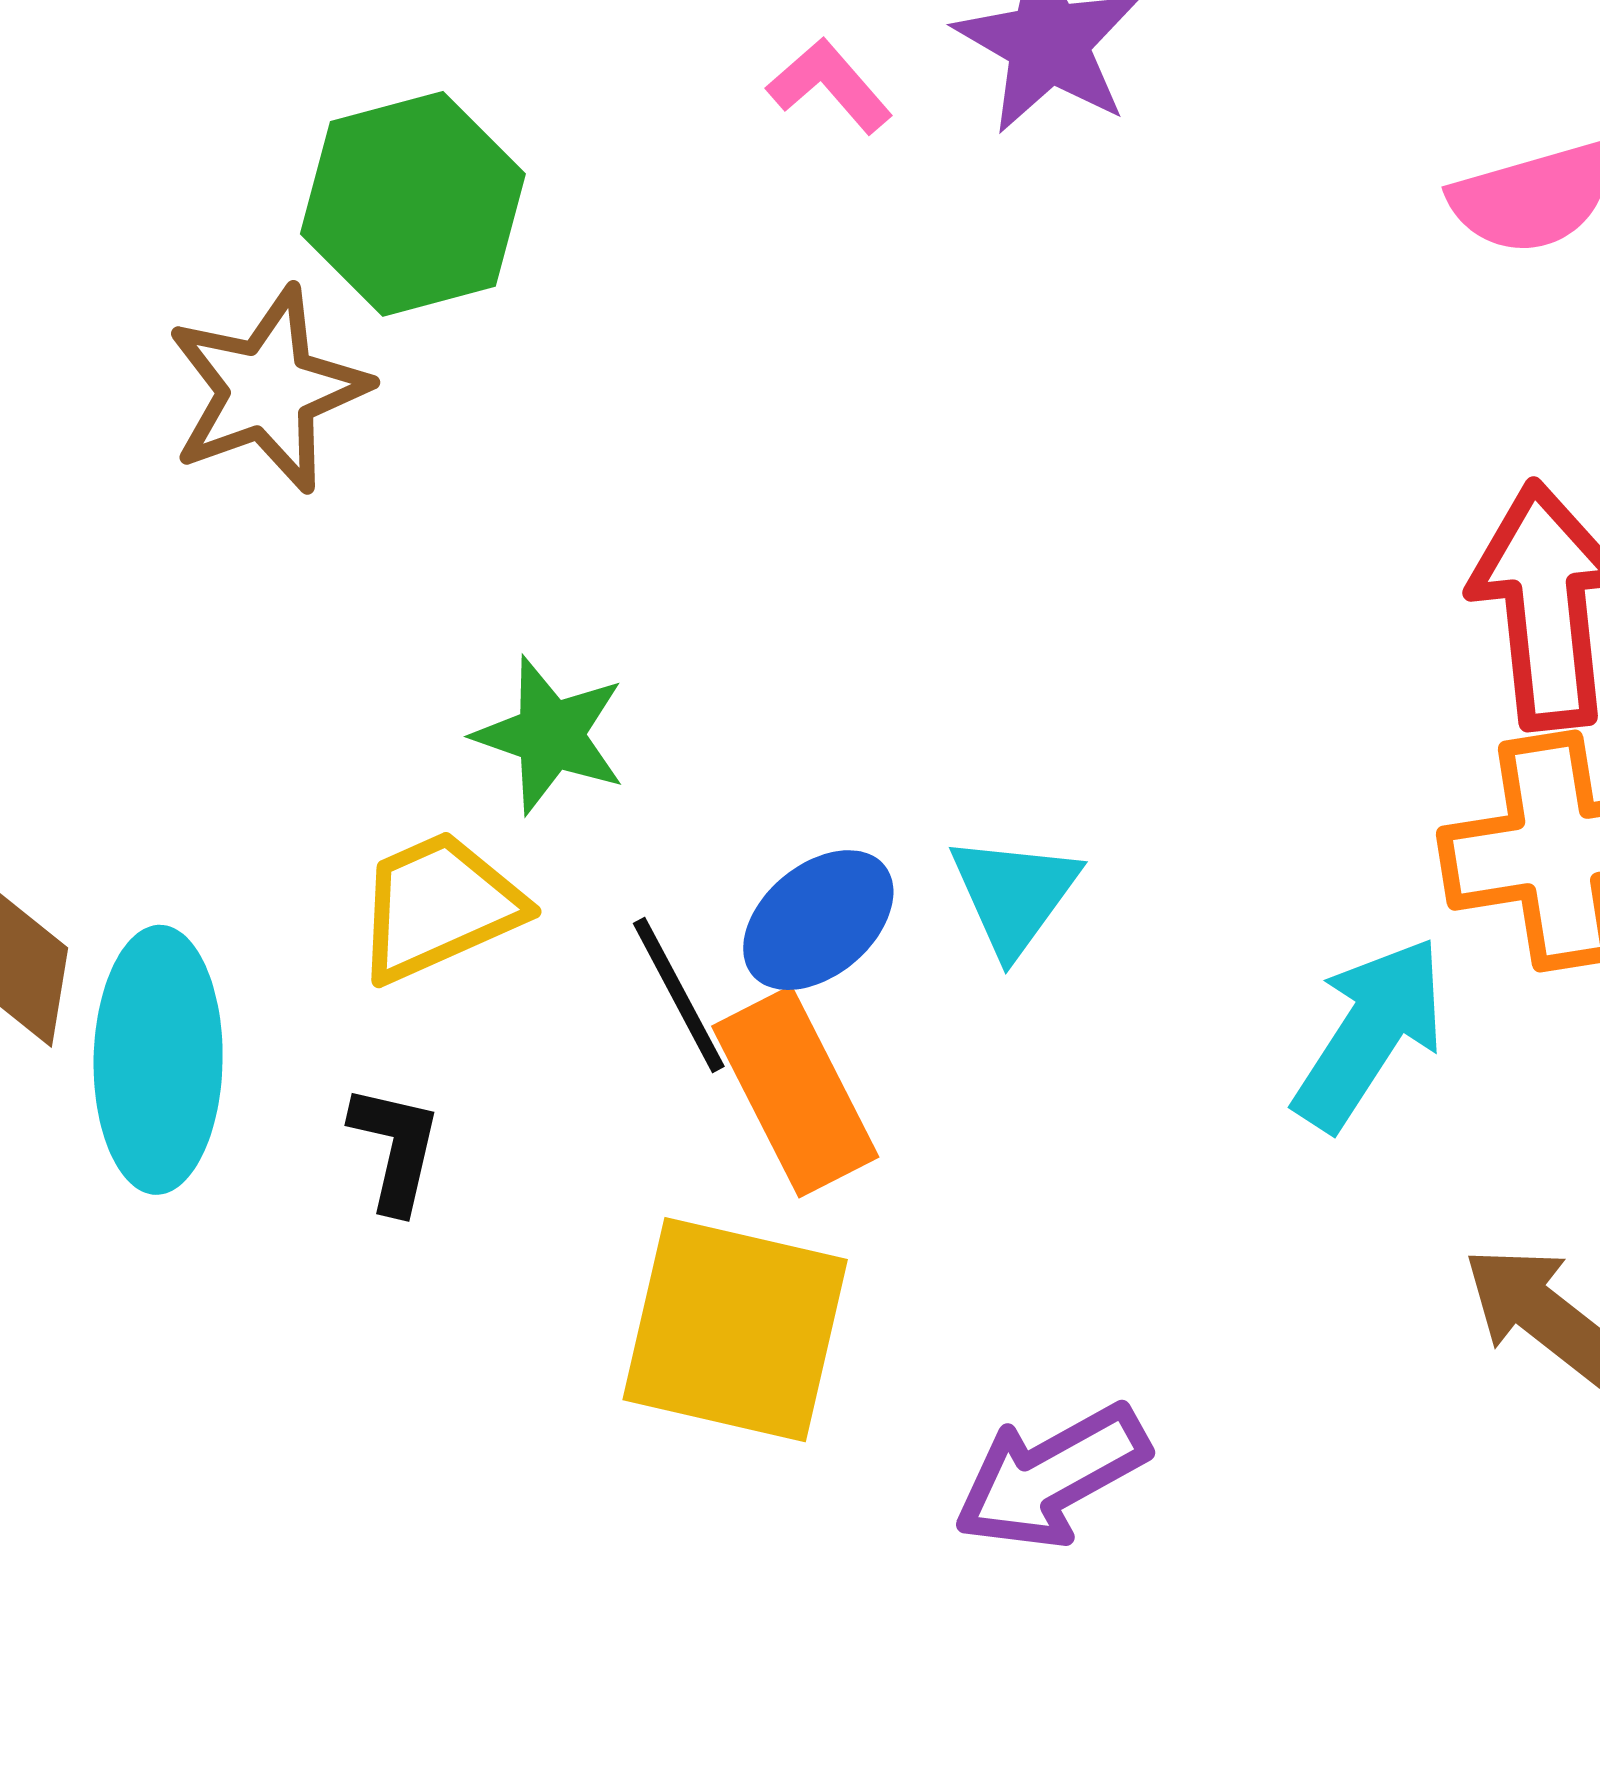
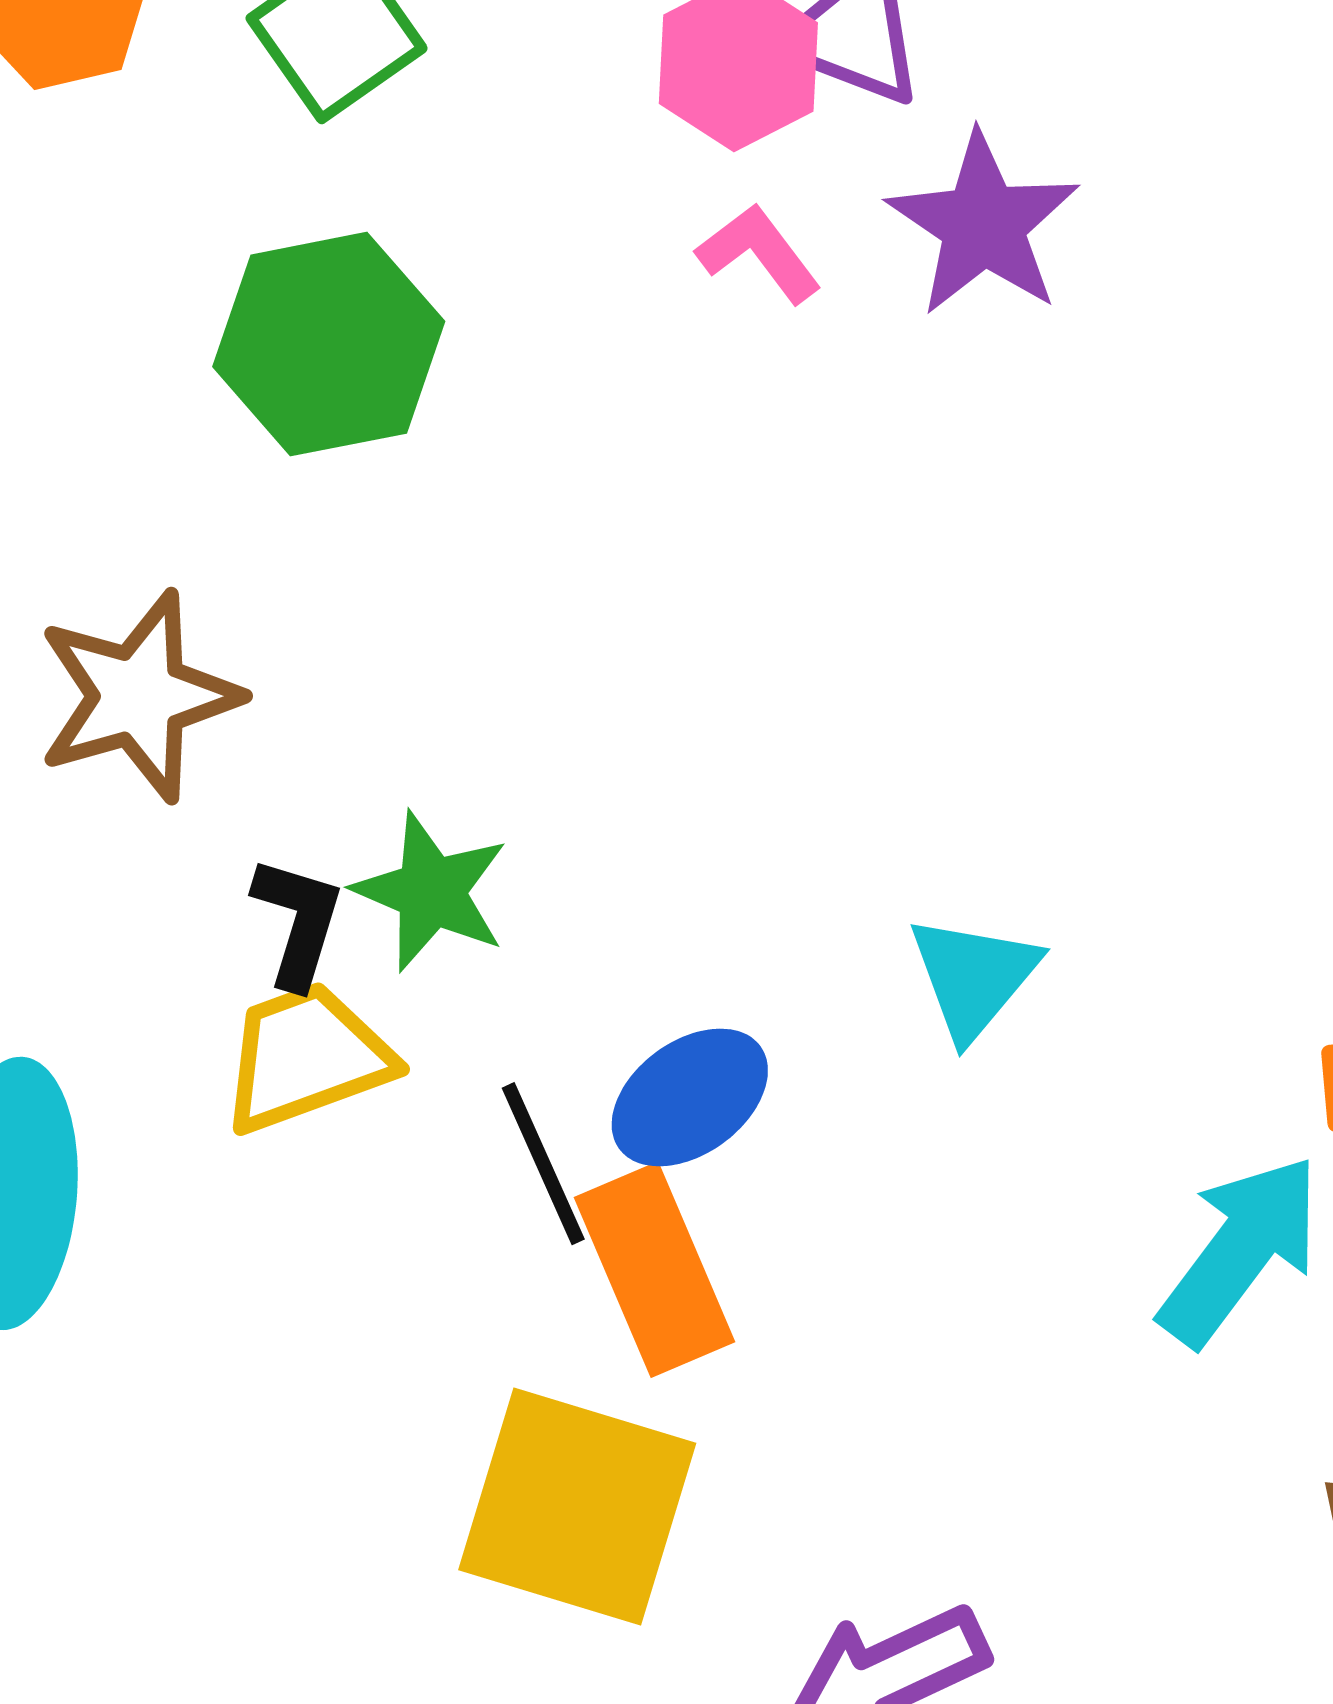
brown star: (268, 390) -> (138, 696), moved
cyan triangle: (1014, 894) -> (974, 977), moved
black L-shape: (395, 1148) -> (298, 922), moved

